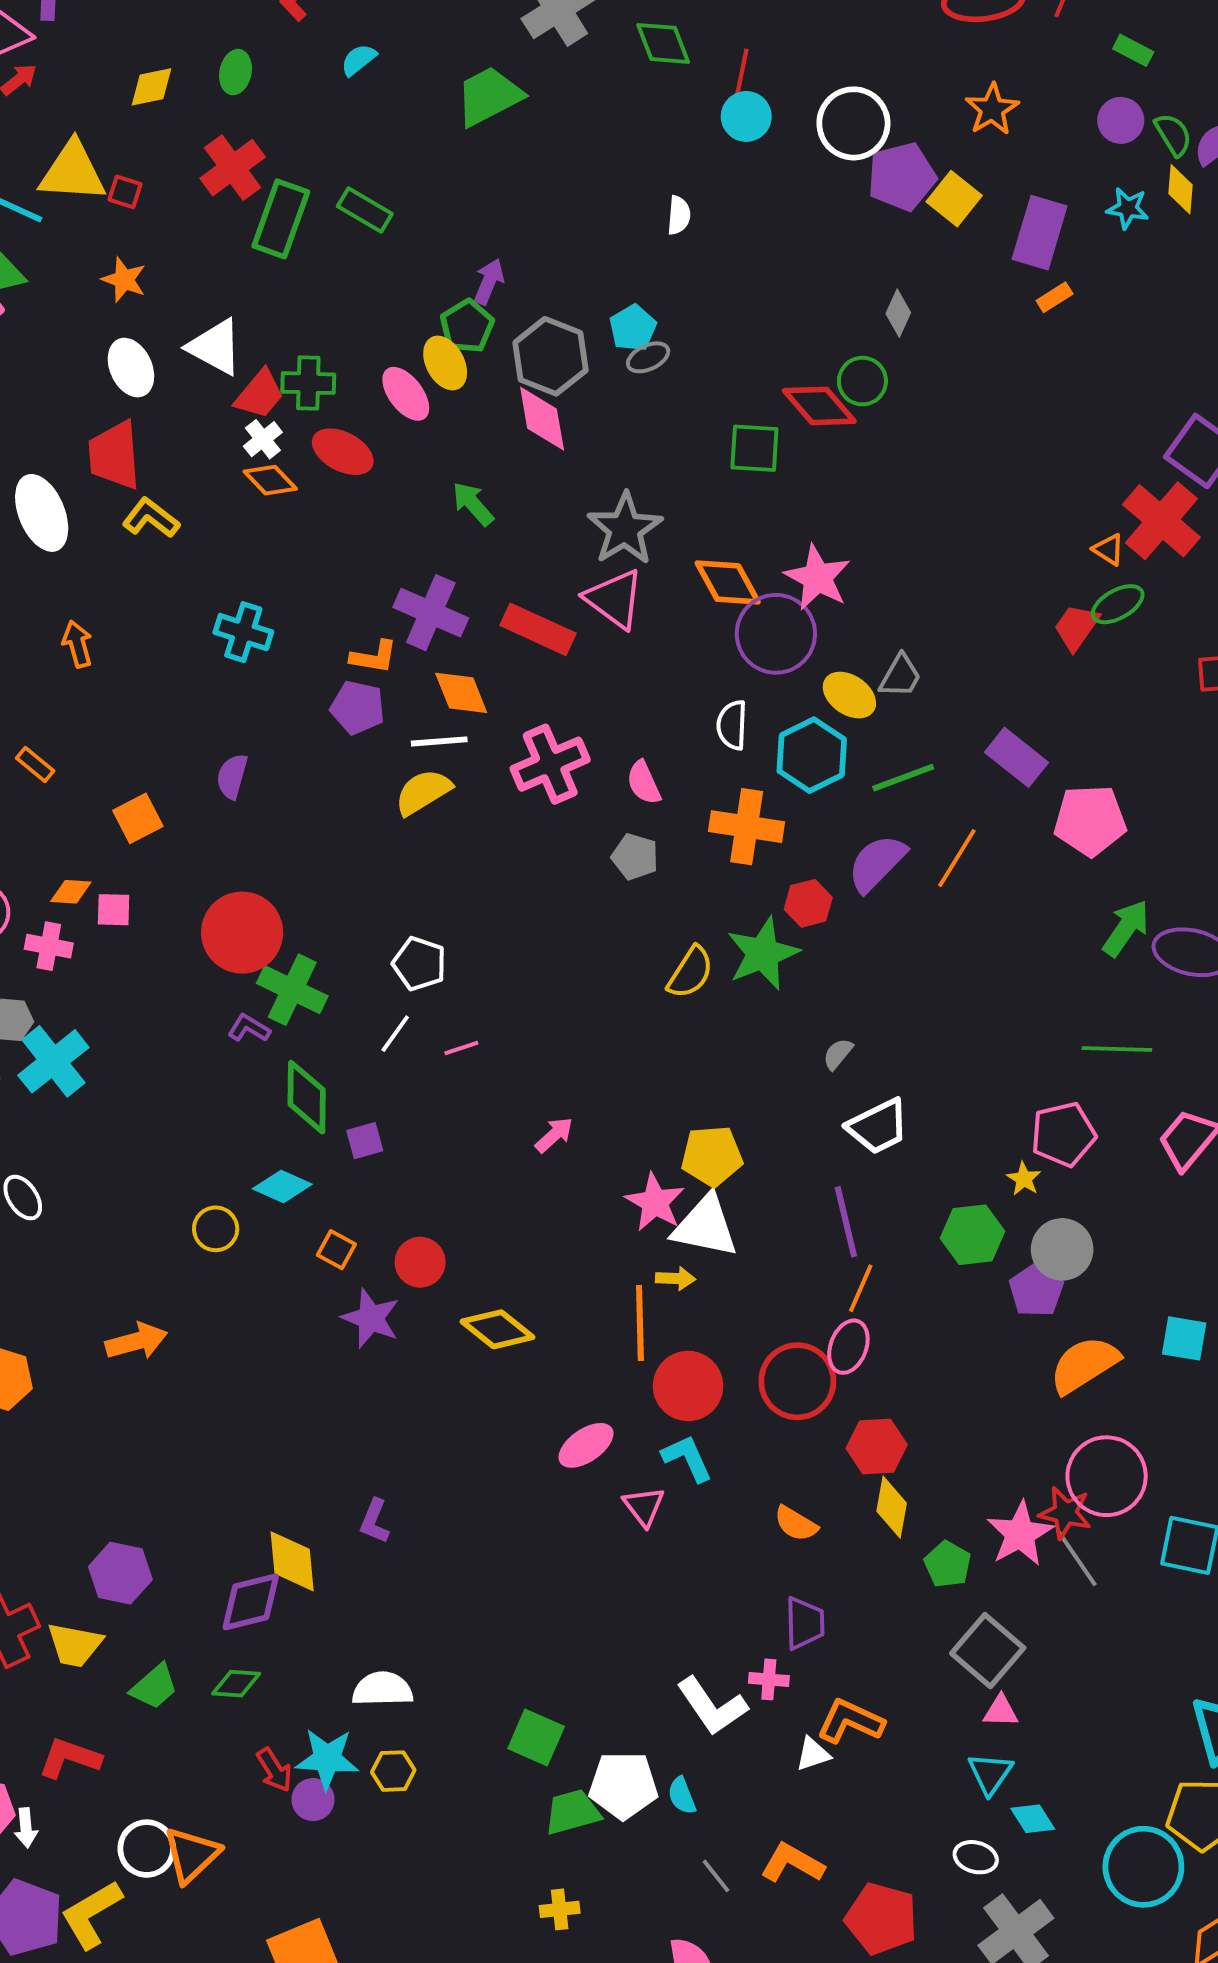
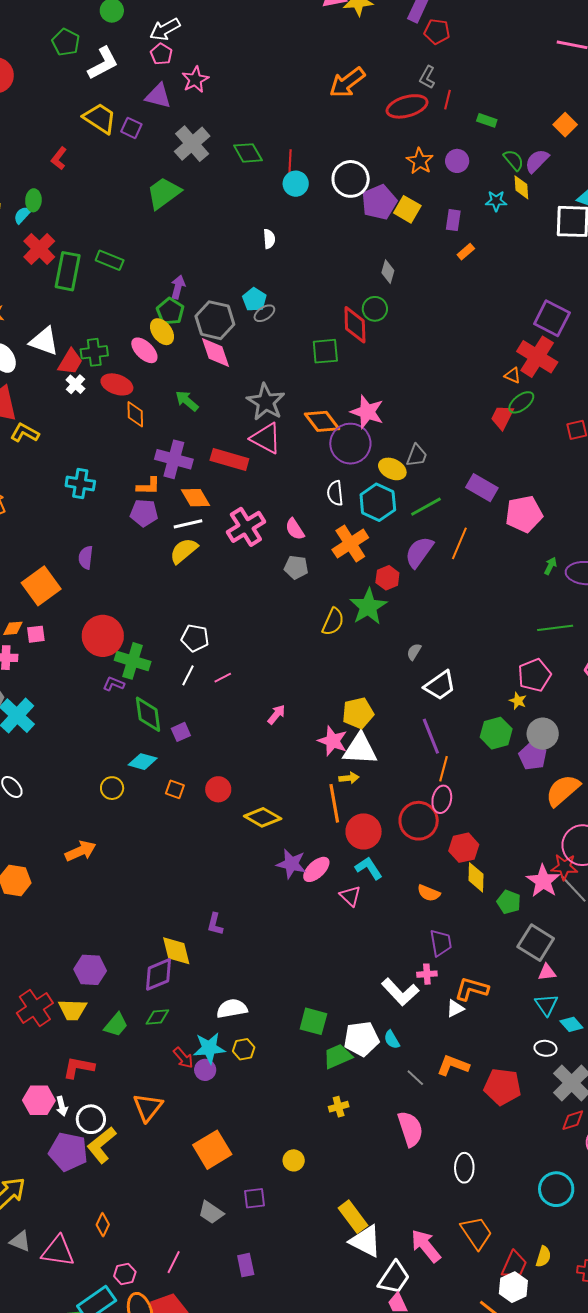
cyan semicircle: (359, 60) -> (22, 215), moved
purple circle: (1121, 120) -> (457, 161), moved
purple rectangle: (1040, 233) -> (453, 220), size x0.6
red diamond: (819, 406) -> (355, 325), turned 48
orange diamond: (270, 480) -> (135, 414), moved, turned 52
orange square: (138, 818) -> (41, 586), size x1.5
orange cross: (747, 827) -> (350, 544), turned -33
green arrow: (1126, 928) -> (550, 566), size x0.6
purple star: (371, 1318) -> (291, 864), moved
white circle: (147, 1849) -> (91, 1119), moved

